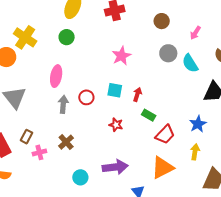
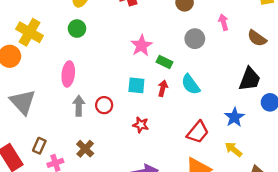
pink arrow: (195, 33) -> (224, 22), moved, turned 136
cyan semicircle: (190, 63) -> (191, 84), moved
red circle: (86, 97) -> (104, 105), moved
green rectangle: (149, 115) -> (165, 62), moved
yellow arrow: (195, 152) -> (233, 149), turned -56

